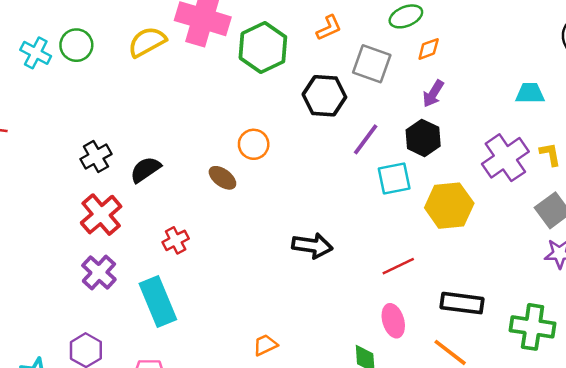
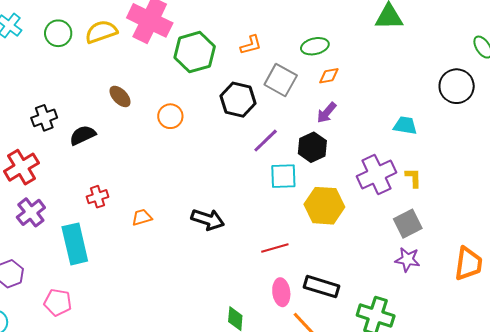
green circle: (76, 45) -> (58, 33), moved
orange circle: (254, 144) -> (170, 116), moved
brown ellipse: (222, 178) -> (120, 96), moved
red cross: (101, 215) -> (21, 167), moved
pink ellipse: (393, 321) -> (281, 292), moved
orange trapezoid: (265, 345) -> (142, 217), moved

